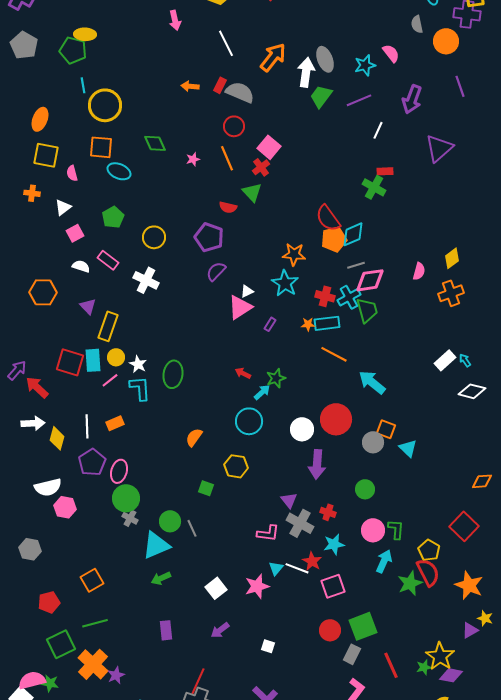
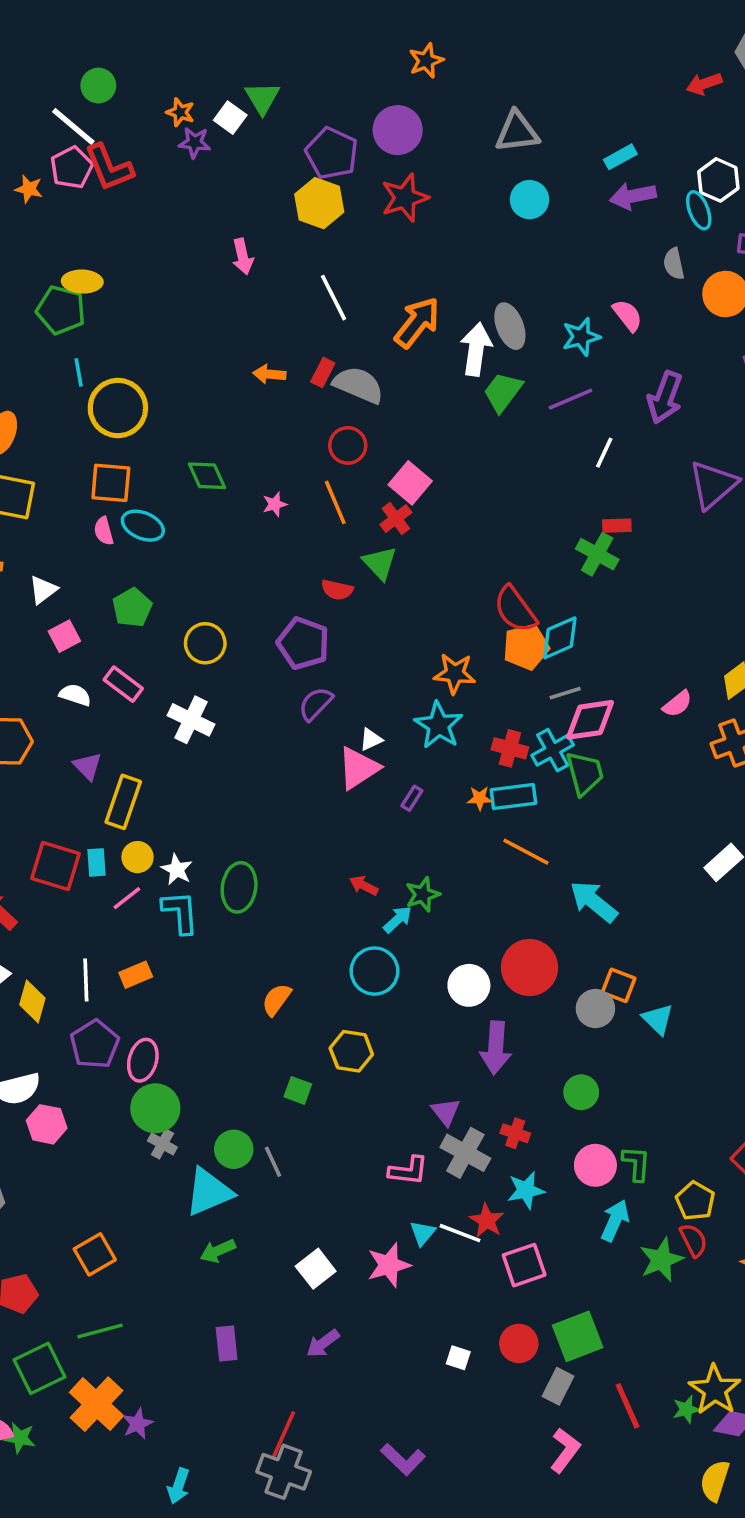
pink semicircle: (72, 173) -> (104, 531), moved
pink semicircle: (419, 271) -> (677, 704), turned 36
cyan rectangle: (93, 360) -> (97, 862), size x0.7
red semicircle: (428, 572) -> (693, 1240), size x0.7
white square: (268, 646) -> (458, 1358), moved

